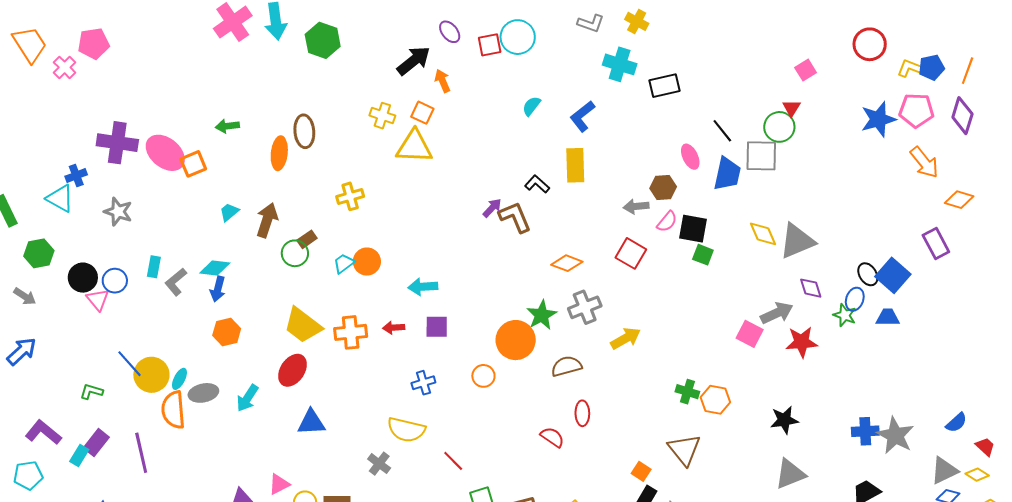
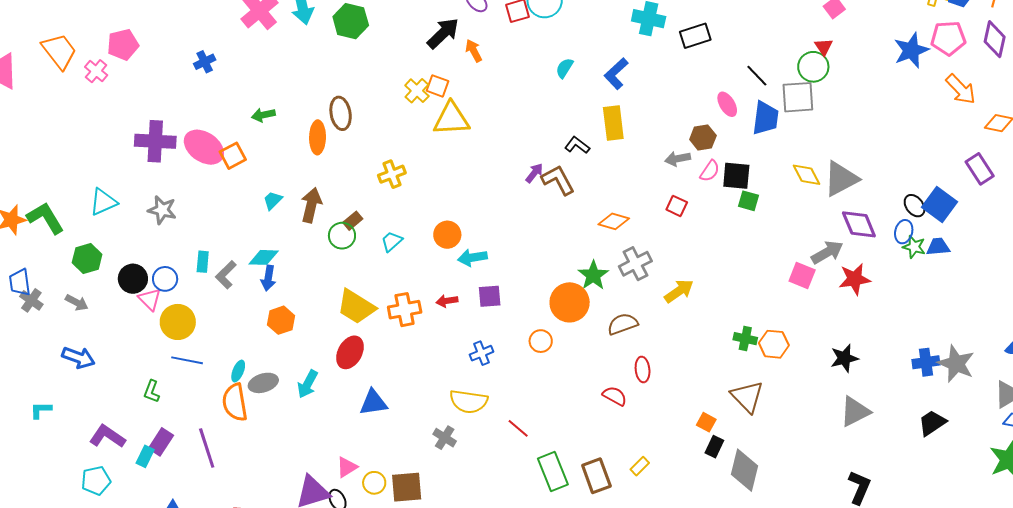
orange square: (422, 113) -> (438, 86), moved
yellow cross: (382, 116) -> (417, 91), turned 30
blue cross: (76, 175) -> (205, 62), moved
cyan triangle: (60, 198) -> (103, 202), turned -48
red square: (631, 253) -> (677, 206), size x0.7
orange circle: (367, 262) -> (447, 235), moved
purple diamond: (811, 288) -> (859, 224), size x1.5
green star: (845, 315) -> (914, 247), moved
blue arrow: (22, 351) -> (78, 358), turned 68
blue line: (130, 364) -> (187, 360), turned -32
yellow circle: (151, 375) -> (178, 322), moved
green L-shape: (91, 392) -> (152, 391), turned -80

